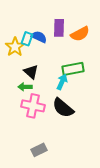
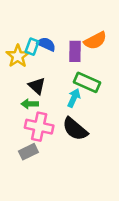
purple rectangle: (59, 28) -> (75, 51), moved
green rectangle: (73, 69) -> (87, 82), turned 35
gray rectangle: (39, 150) -> (28, 152), moved

